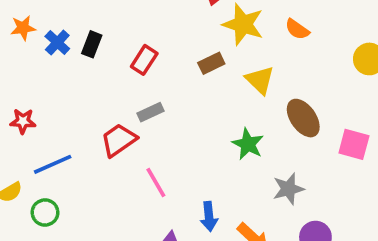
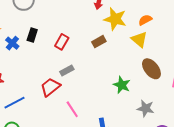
orange semicircle: (297, 29) -> (145, 20), turned 120
blue cross: (57, 42) -> (12, 43), moved
yellow triangle: (260, 80) -> (139, 39), moved
gray star: (288, 189) -> (146, 108), turned 30

